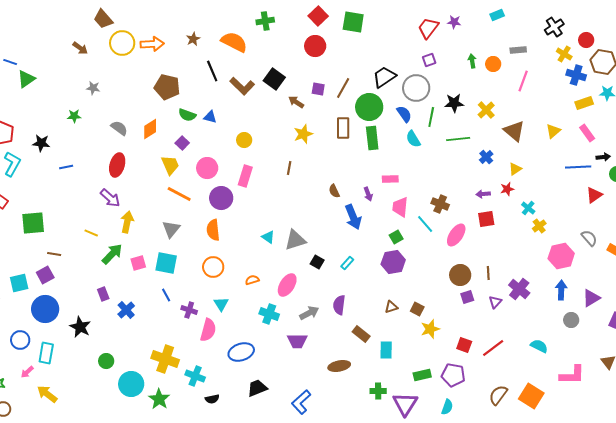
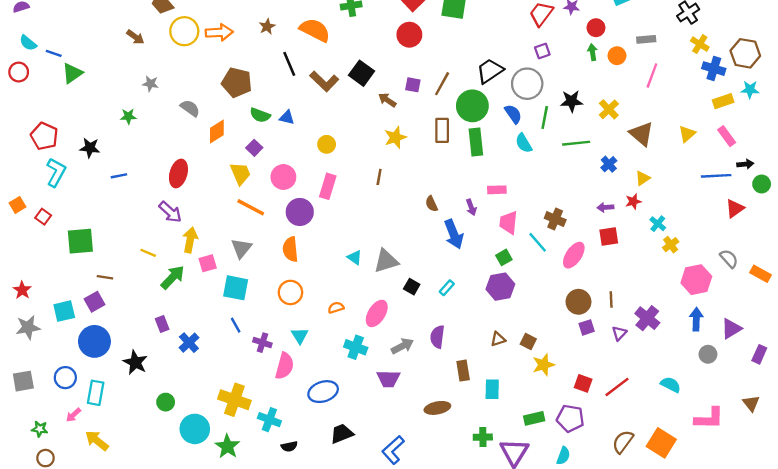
red circle: (586, 40) -> (596, 28), moved
gray semicircle: (119, 128) -> (190, 108), moved
pink square: (138, 263) -> (208, 263), moved
brown rectangle: (361, 334) -> (463, 371), turned 42

